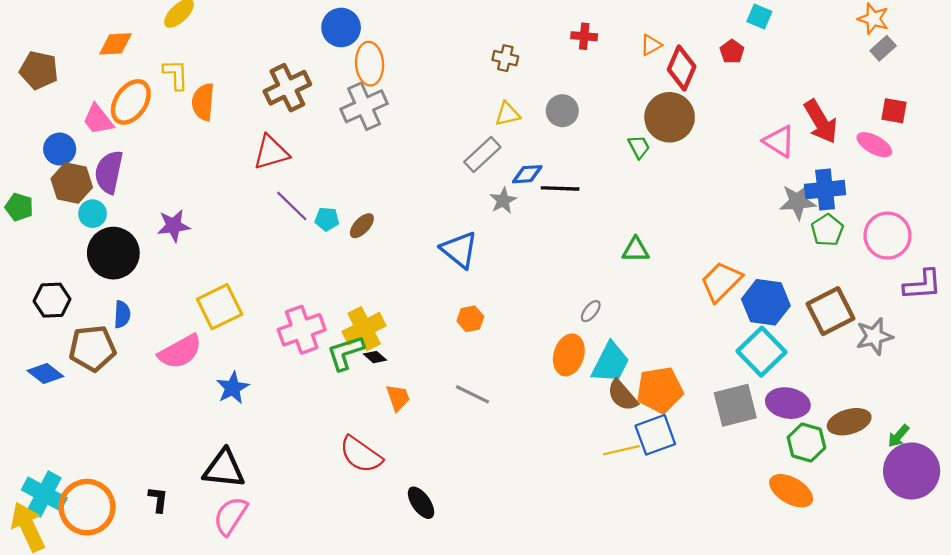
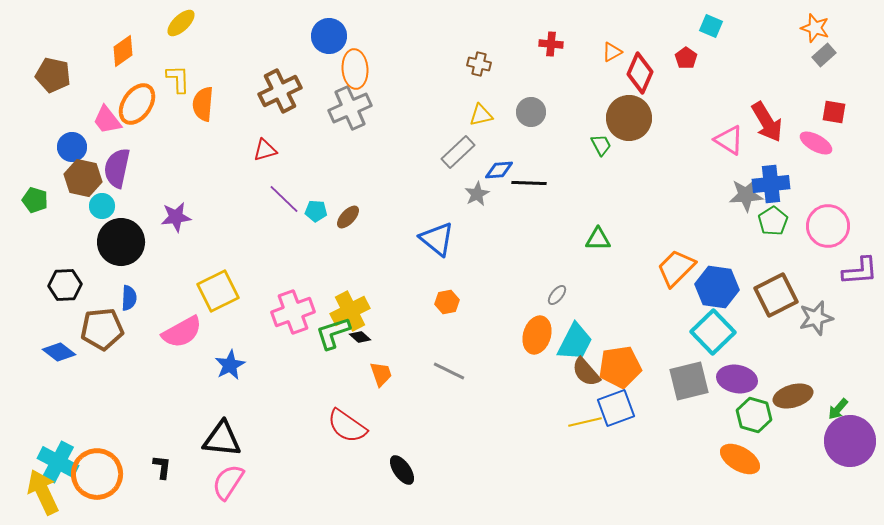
orange diamond: (115, 44) -> (123, 51), turned -32
red triangle: (271, 152) -> (265, 150), size x0.7

